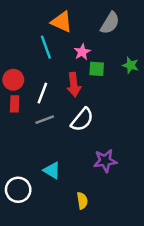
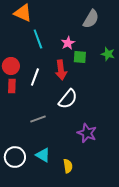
orange triangle: (62, 22) -> (23, 13), moved
gray line: (45, 120) -> (38, 119), moved
purple star: (105, 161) -> (87, 133), turned 30
cyan triangle: (52, 170) -> (43, 155), moved

